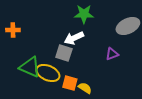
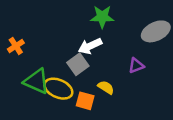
orange cross: (13, 30) -> (16, 46), moved, turned -32
gray square: (64, 53) -> (78, 64), turned 36
yellow semicircle: (85, 88) -> (106, 87), moved

